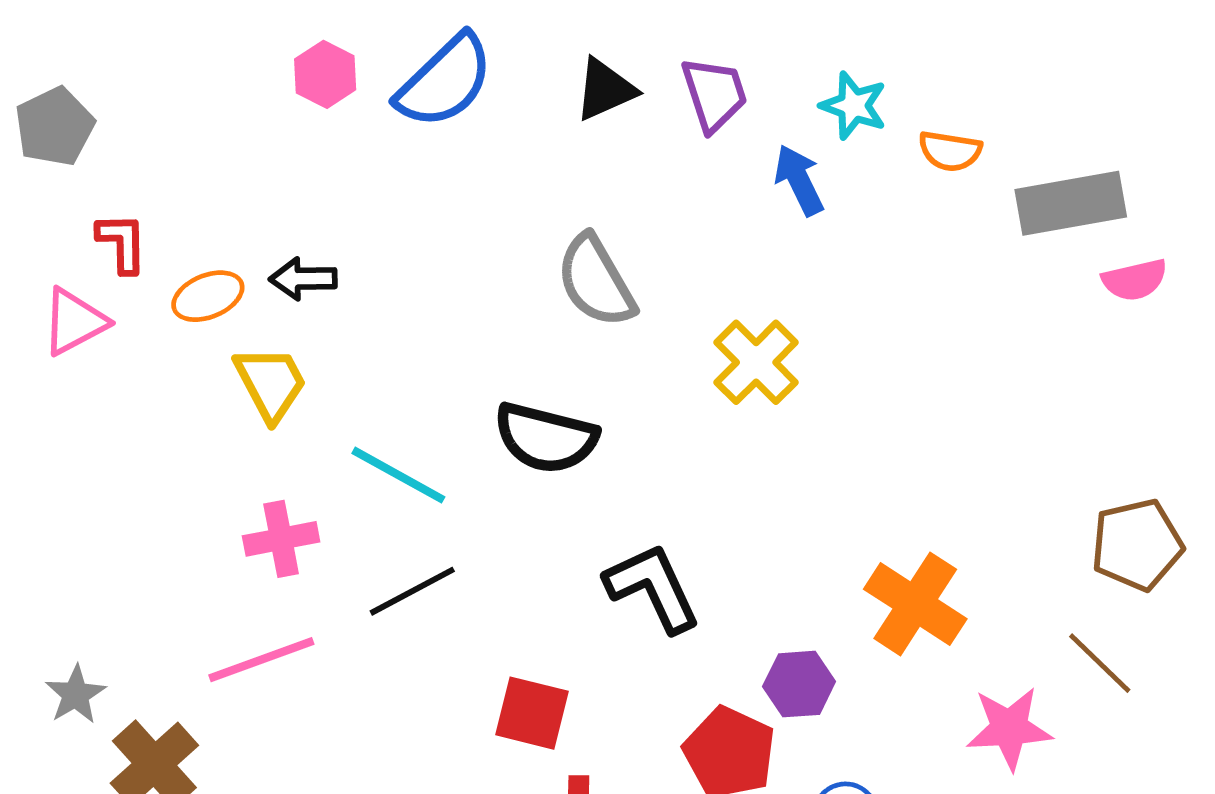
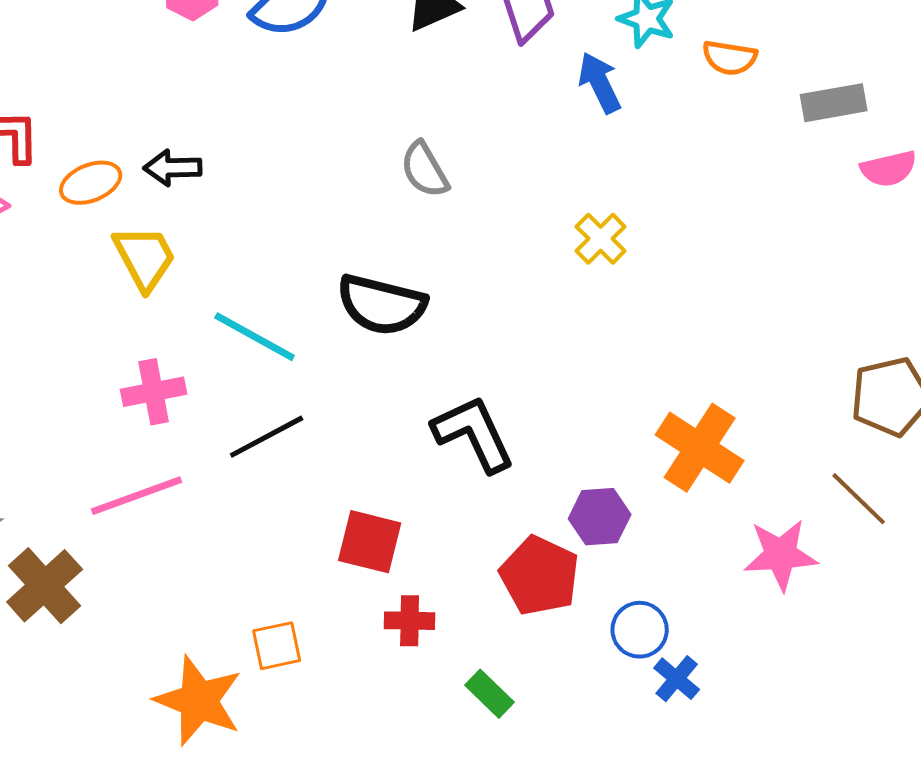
gray rectangle: (1071, 203) -> (834, 103), size x0.7
gray semicircle: (596, 281) -> (425, 170), size x0.7
yellow cross: (756, 362) -> (601, 239), moved, size x0.7

